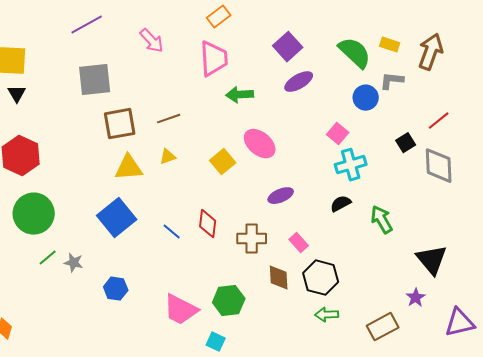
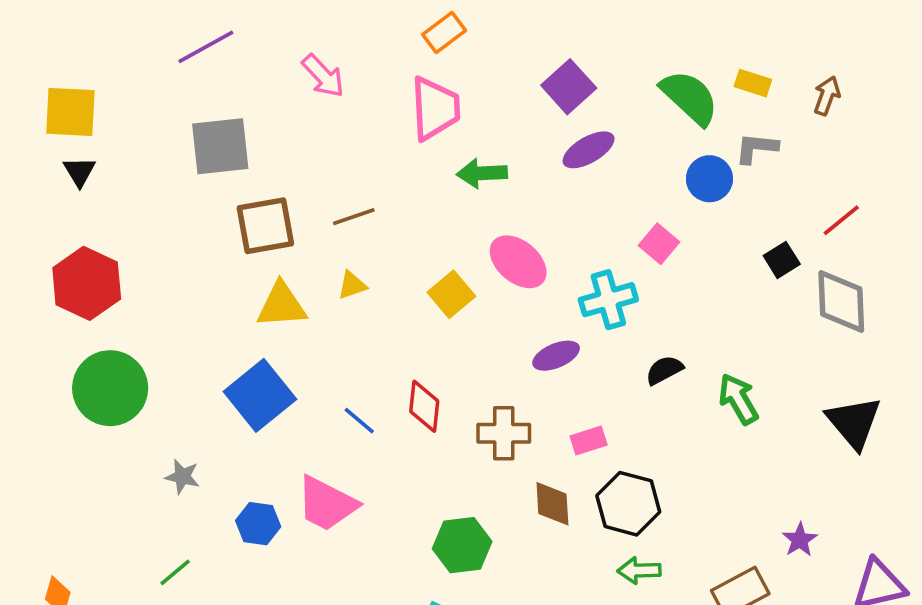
brown arrow: (431, 52) -> (827, 96), size x0.6
cyan cross: (351, 165) -> (608, 300), moved
pink rectangle: (299, 243) -> (589, 440), turned -66
green line: (48, 258) -> (175, 572), moved
black triangle: (432, 260) -> (854, 422), moved
pink trapezoid: (181, 310) -> (327, 504), moved

